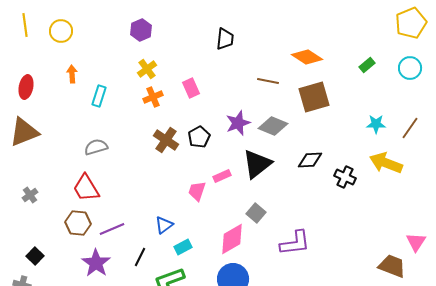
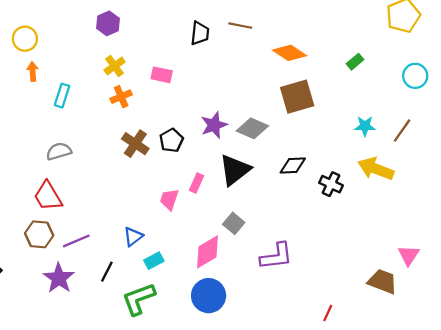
yellow circle: (61, 31) -> (25, 39), moved
cyan circle: (410, 68) -> (415, 76), moved
brown line: (268, 81) -> (240, 26), moved
pink rectangle: (191, 88) -> (162, 75), moved, turned -54
pink rectangle: (222, 176) -> (197, 183), turned -42

